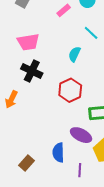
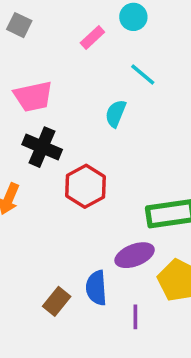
red hexagon: (70, 90) -> (86, 186), moved
purple ellipse: (81, 135) -> (135, 255), turned -45
brown rectangle: (27, 163) -> (57, 301), moved

